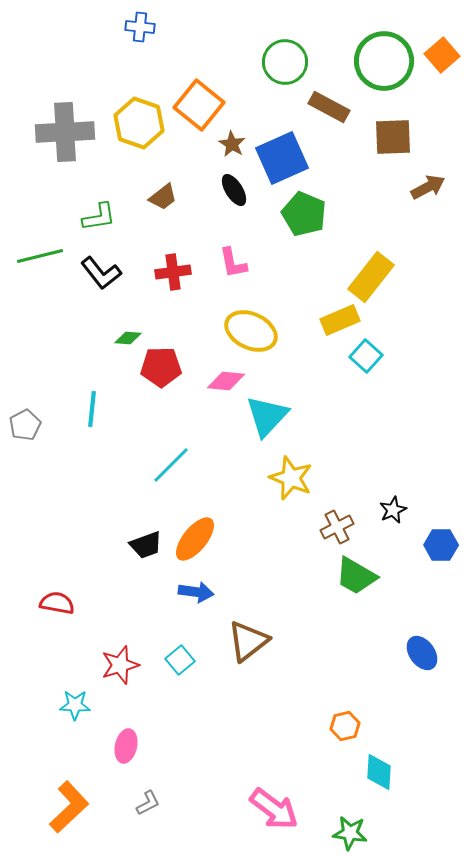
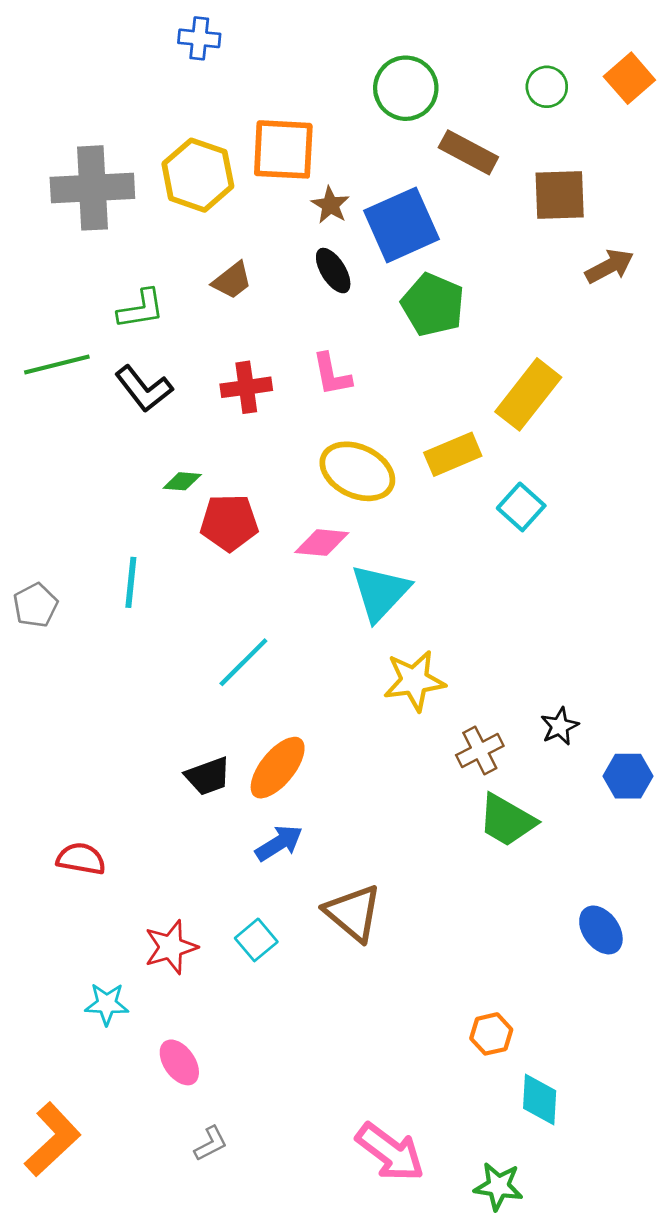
green circle: (384, 61) -> (547, 87), size x0.5
orange square: (199, 105) -> (283, 149), turned -36
yellow rectangle: (340, 320) -> (453, 454), moved
yellow star: (291, 478) -> (414, 681), turned -30
blue arrow: (196, 592) -> (279, 843), turned -40
brown triangle: (248, 641) -> (353, 913), turned -42
pink ellipse: (126, 746) -> (179, 1062), turned -48
orange L-shape: (69, 807) -> (53, 1139), moved

